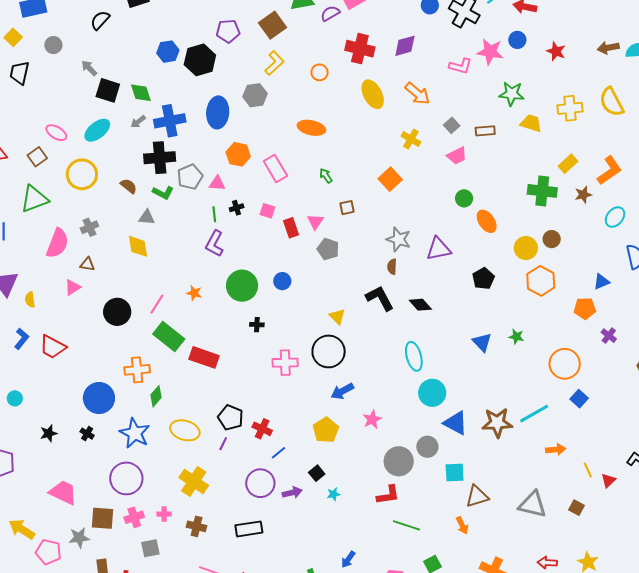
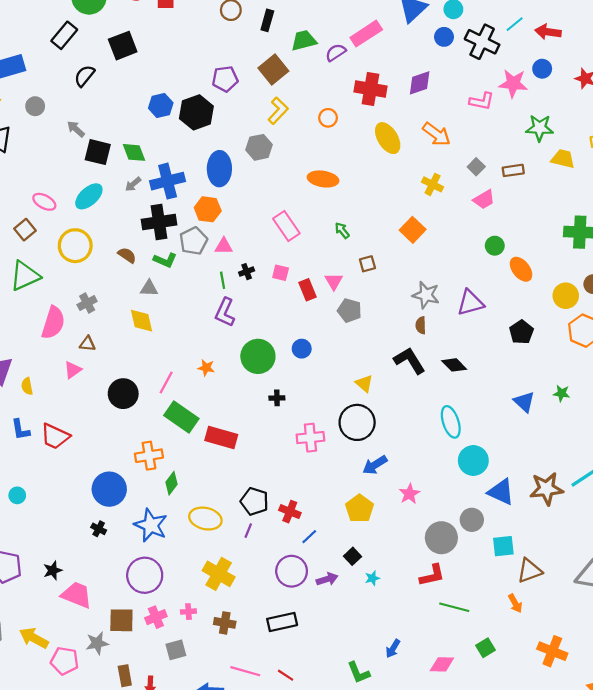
orange hexagon: (238, 154) -> (208, 209), moved
blue L-shape: (22, 339) -> (20, 430), turned 135
black star: (49, 433) -> (53, 570), moved

